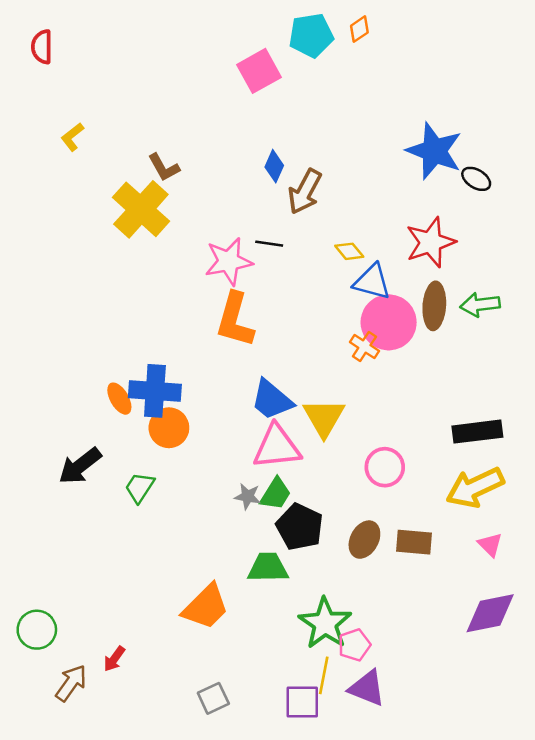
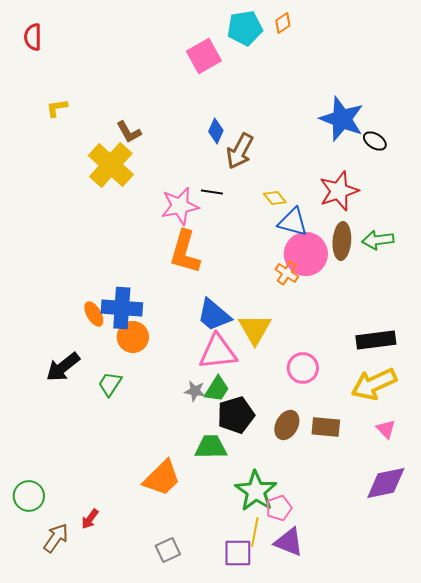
yellow L-shape: (72, 137) -> (57, 108), turned 30
black pentagon: (300, 527) -> (236, 415), turned 30

